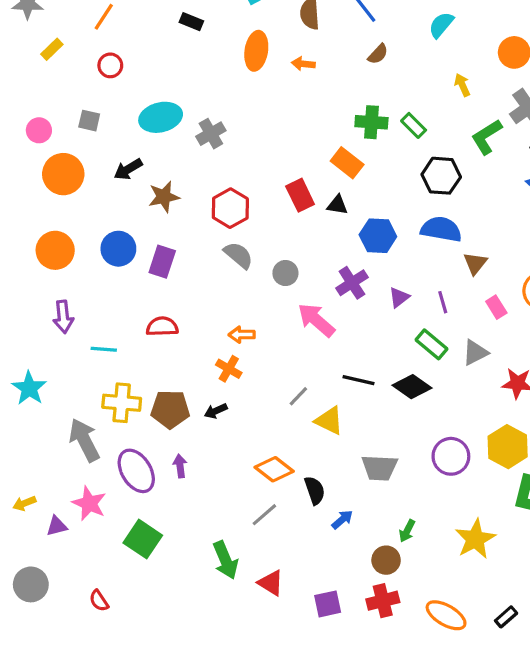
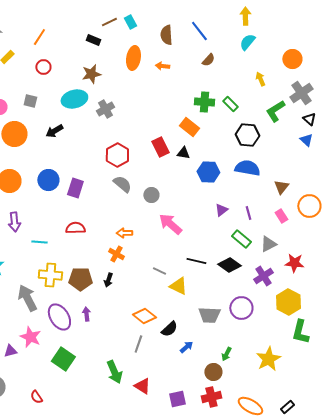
brown star: (164, 197) -> (91, 74), moved
brown triangle: (475, 263) -> (281, 187), moved
purple cross: (352, 283) -> (263, 276), moved
gray line: (298, 396) -> (159, 271), turned 72
black arrow: (216, 411) -> (108, 280), turned -48
purple circle: (451, 456) -> (241, 308), moved
black semicircle: (315, 490) -> (169, 329), turned 66
gray line: (264, 515) -> (138, 344), turned -30

